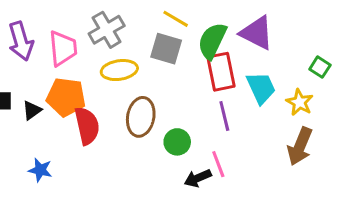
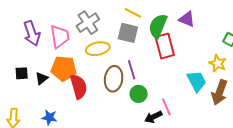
purple triangle: (257, 33) -> (187, 19), size x0.7
cyan trapezoid: (261, 88) -> (197, 81), moved
purple line: (224, 116) -> (132, 70), moved

